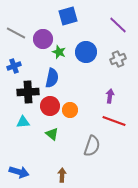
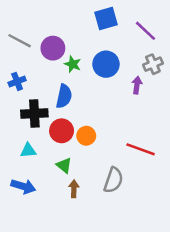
blue square: (68, 16) -> (106, 18), moved
gray cross: (118, 59) -> (153, 64), moved
purple arrow: (110, 96) -> (137, 85), moved
blue arrow: (19, 172) -> (23, 186), moved
brown arrow: (62, 175) -> (74, 189), moved

